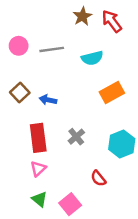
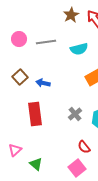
gray cross: (76, 137) -> (75, 114), moved
pink triangle: (38, 169) -> (15, 150), moved
pink square: (70, 204) -> (77, 168), moved

